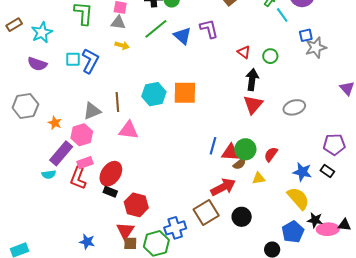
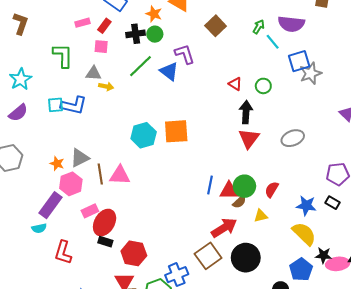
gray triangle: (118, 23) -> (93, 73), moved
purple L-shape: (209, 29) -> (185, 54), moved
blue square: (306, 35) -> (299, 61), size x1.5
blue L-shape: (90, 61) -> (74, 105), turned 80
purple semicircle: (37, 64) -> (18, 113), turned -54
brown line: (117, 102) -> (100, 174), moved
orange star: (55, 123) -> (57, 163), moved
pink rectangle: (85, 163) -> (90, 211), moved
red L-shape: (78, 178) -> (63, 252), moved
black circle: (242, 217) -> (246, 258), size x1.4

